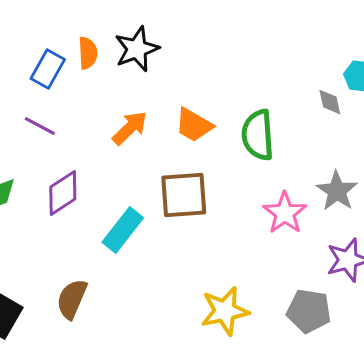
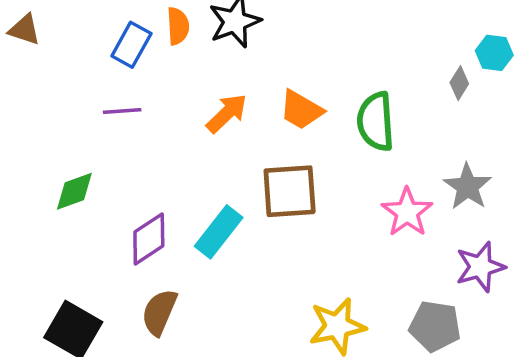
gray diamond: (330, 102) -> (459, 83), turned 44
purple line: (40, 126) -> (122, 111), turned -32
purple diamond: (63, 193) -> (149, 239), moved

